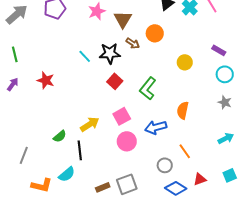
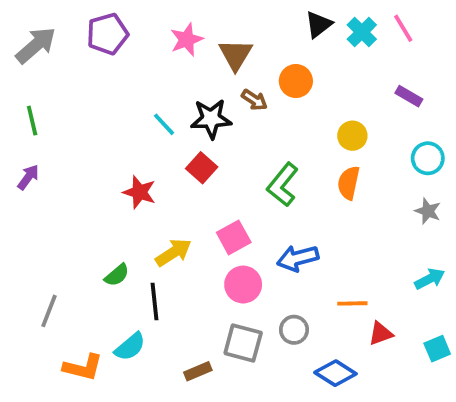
purple rectangle: (219, 50) -> (409, 96), moved
red star: (46, 80) -> (139, 192), moved
red square: (115, 81) -> (202, 168), moved
orange semicircle: (183, 110) -> (349, 183), moved
orange line: (185, 151) -> (352, 303), turned -56
gray circle: (165, 165) -> (294, 330), moved
red triangle: (200, 179) -> (381, 334), moved
gray square: (127, 184) -> (243, 343), moved, turned 35

